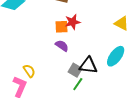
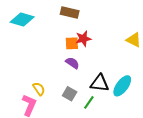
cyan ellipse: (116, 56) -> (122, 86), moved
gray square: (75, 70) -> (70, 94), moved

